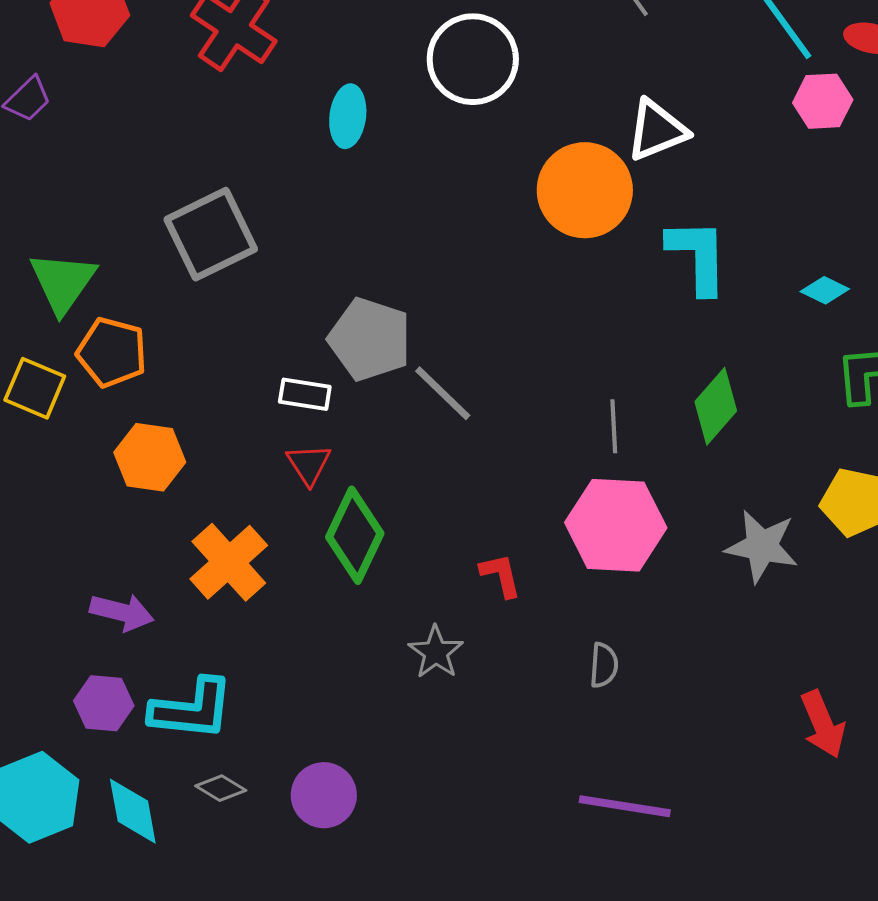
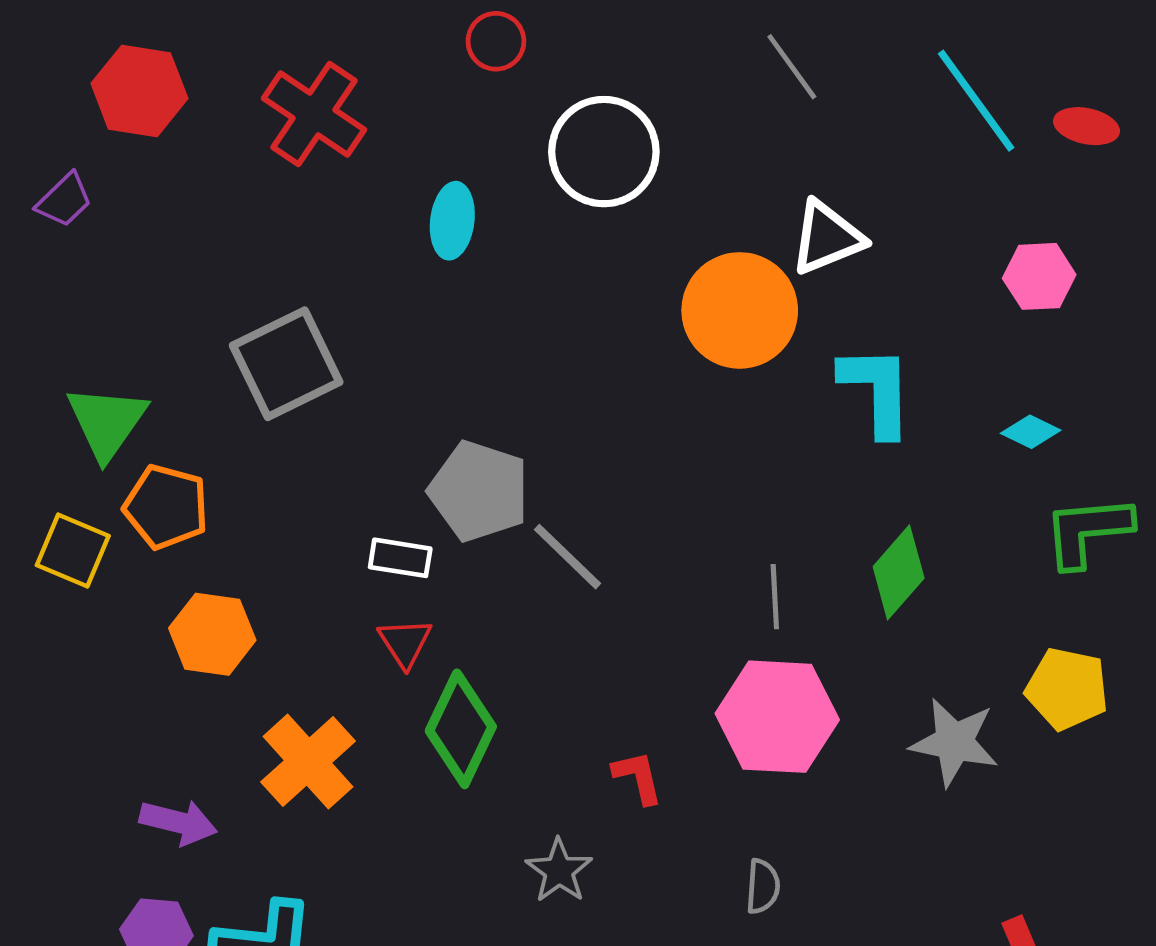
pink hexagon: (823, 101) -> (1039, 276), moved

